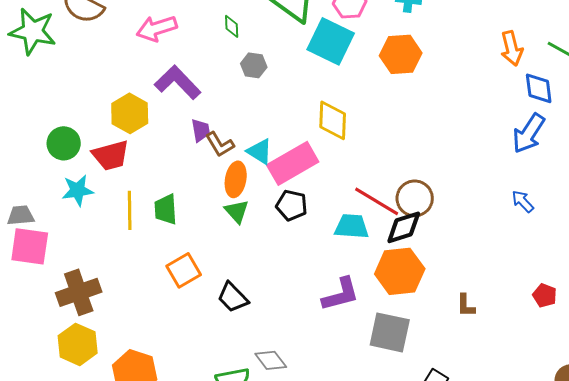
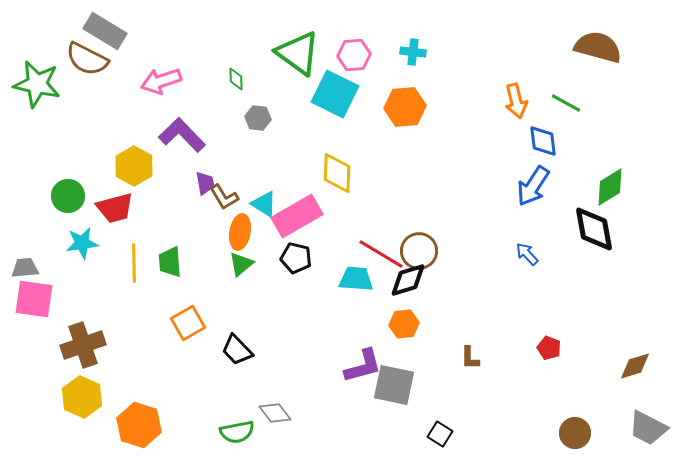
green triangle: (237, 211) -> (241, 264), turned 32
orange hexagon: (400, 271) -> (404, 324), size x0.6
purple L-shape: (341, 294) -> (363, 366), moved

